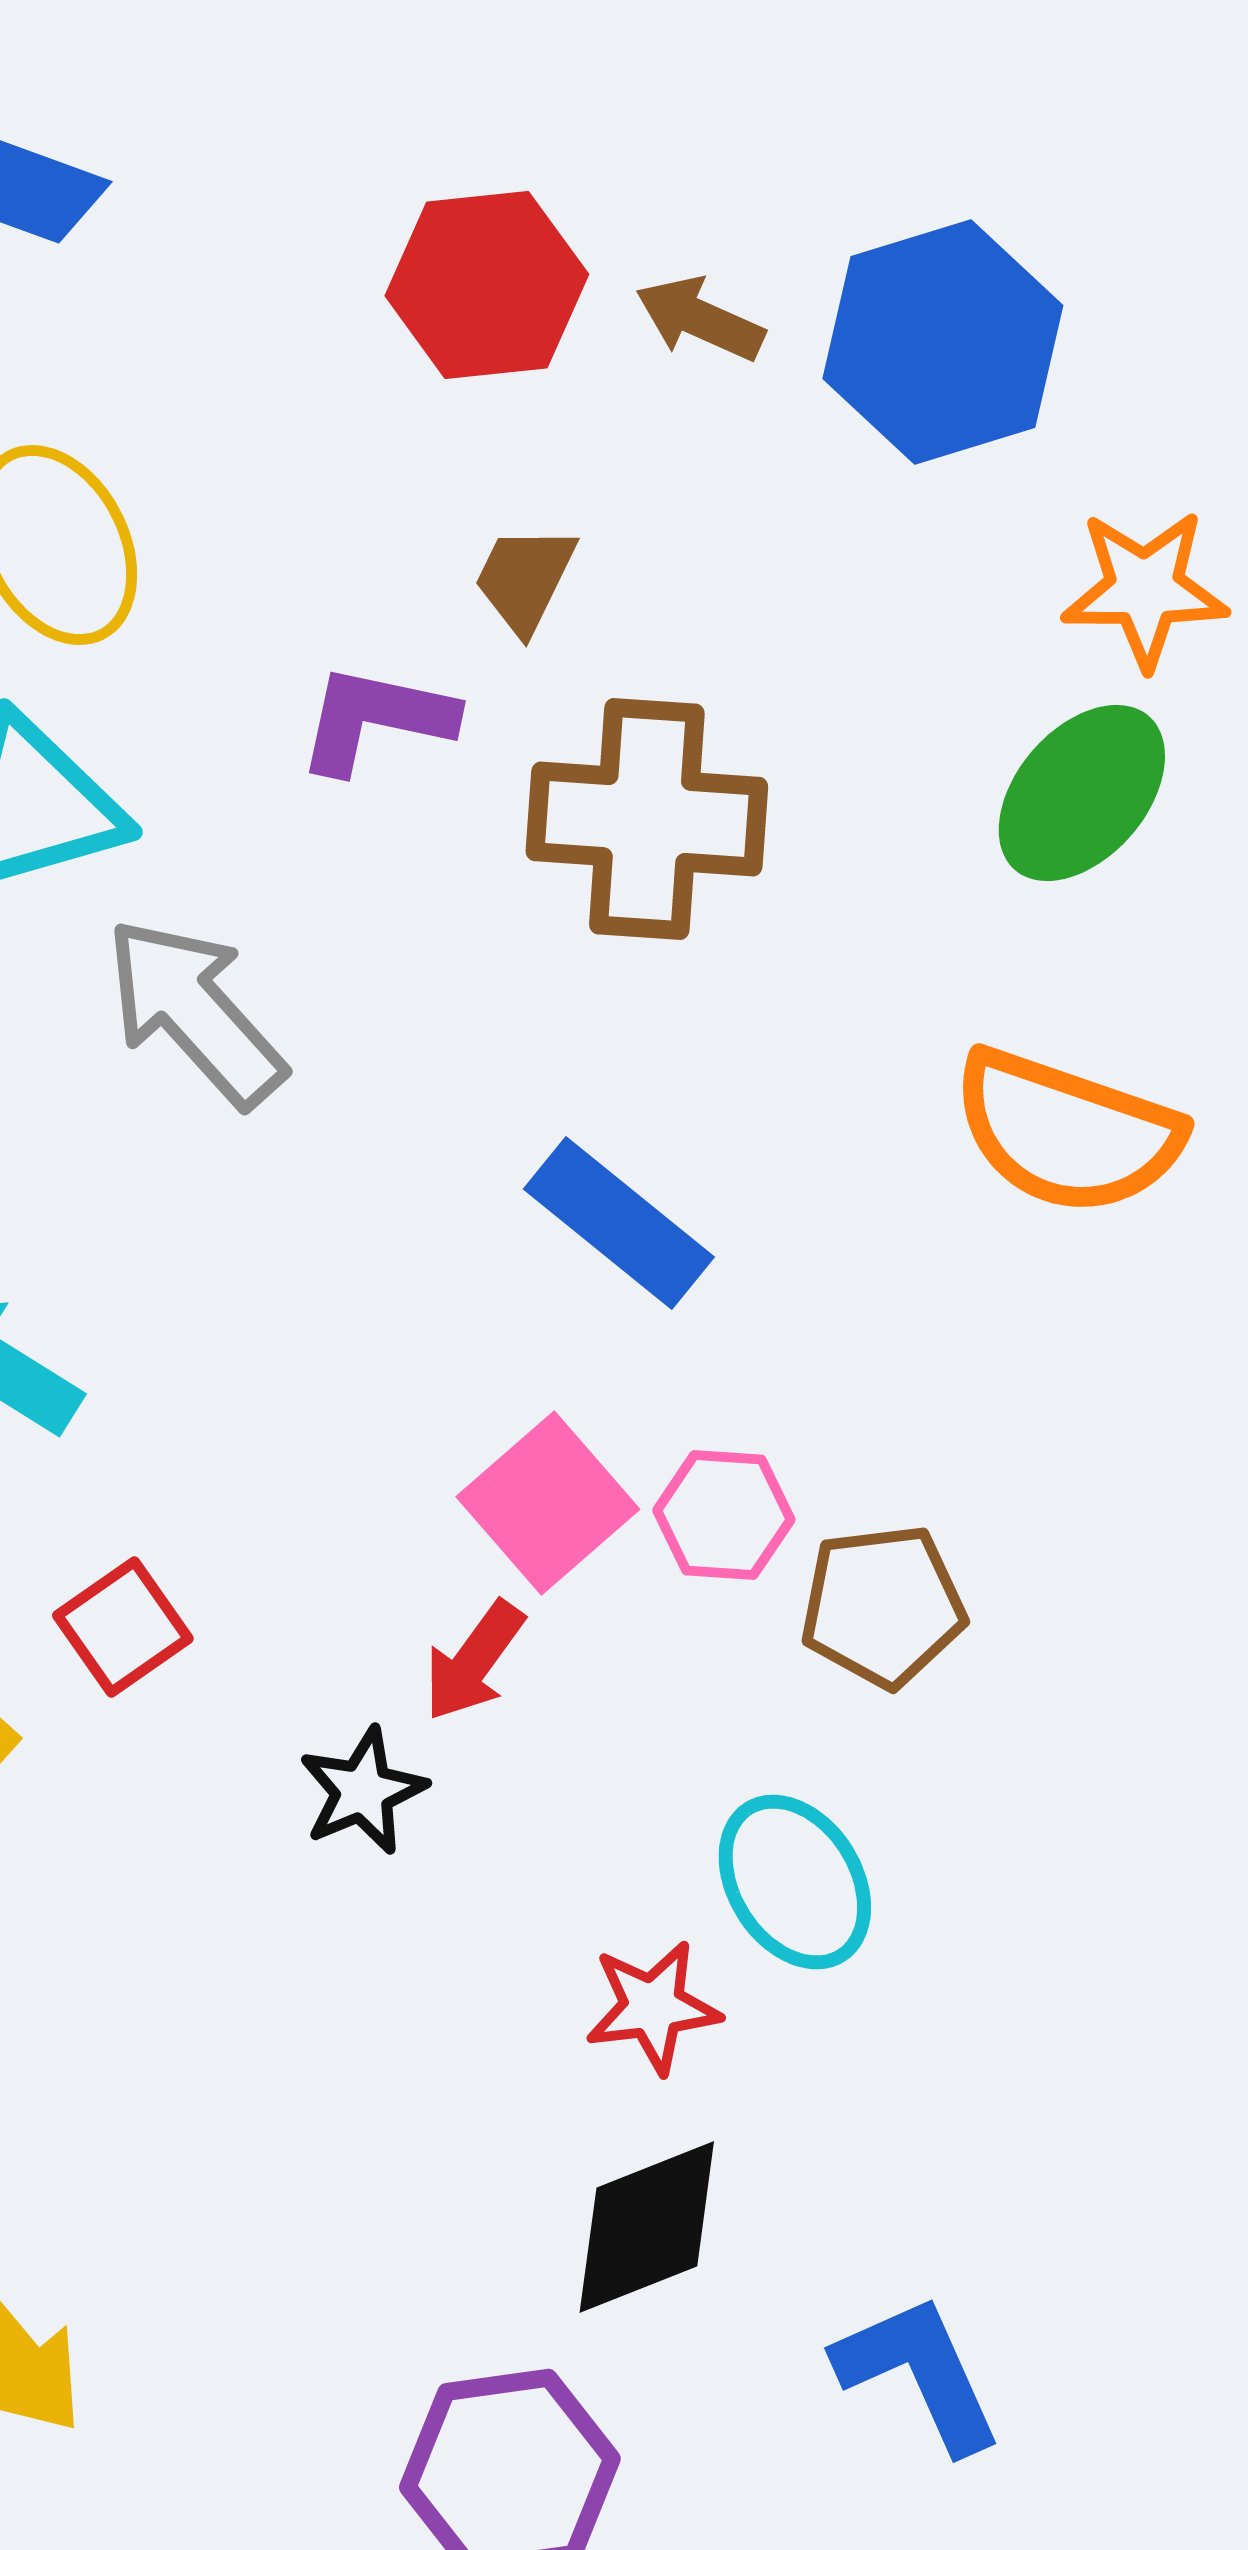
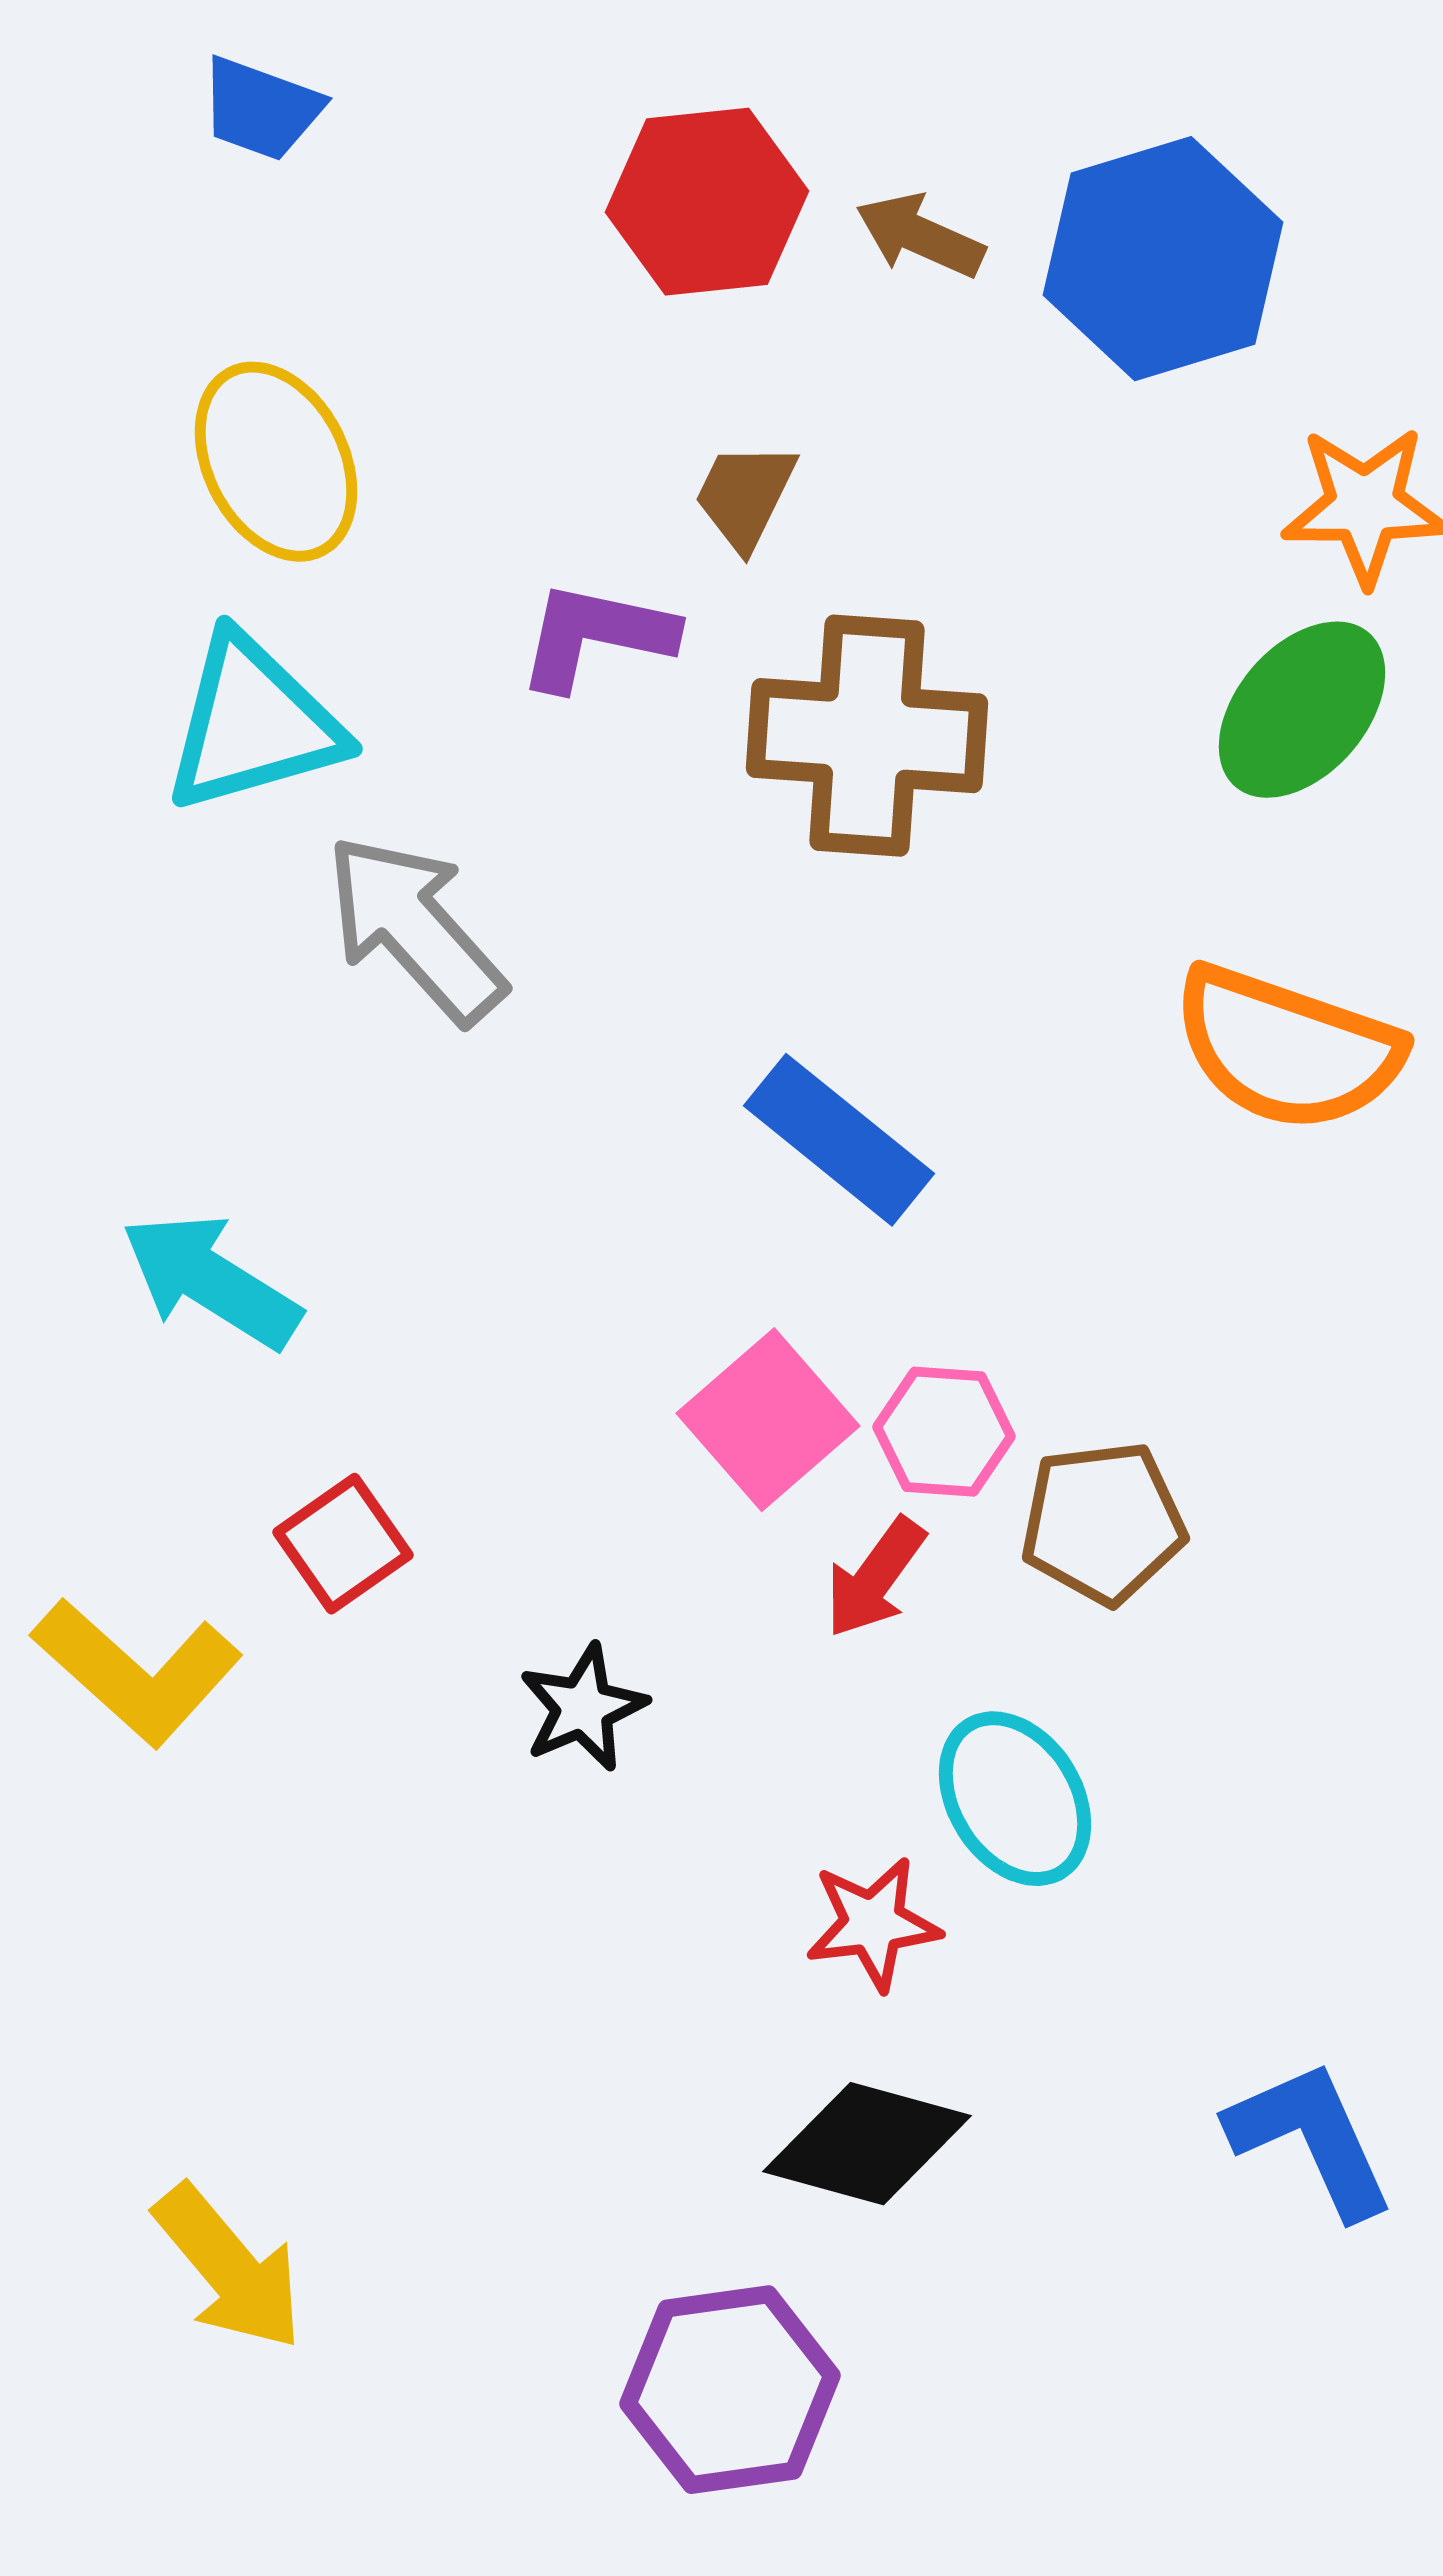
red arrow: (474, 1661) -> (875, 1578), moved
black diamond: (647, 2227) -> (867, 2144), turned 37
blue L-shape: (919, 2373) -> (1311, 2139), moved

